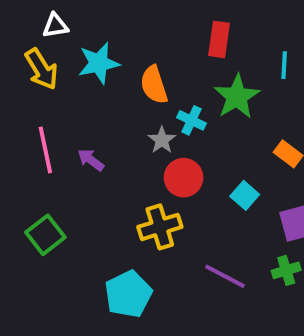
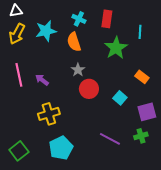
white triangle: (55, 26) -> (16, 11), moved
yellow arrow: (41, 69) -> (17, 34), turned 60
cyan cross: (191, 120) -> (79, 19), moved
yellow cross: (160, 227) -> (49, 114), moved
green square: (45, 235) -> (19, 151), moved

